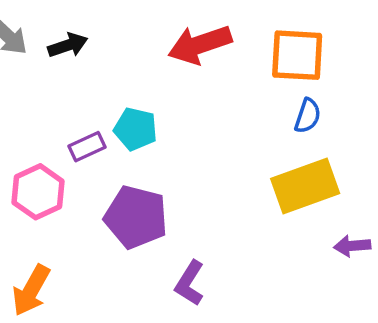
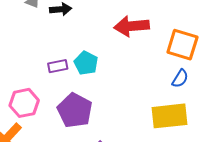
pink hexagon: (38, 192) -> (24, 103), moved

